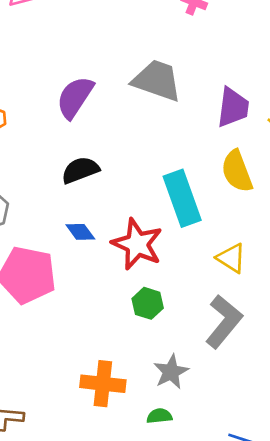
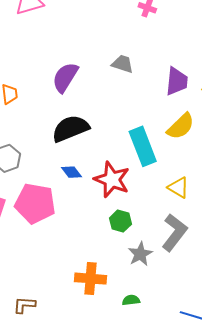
gray trapezoid: (157, 80) -> (123, 64), size x0.6
black semicircle: (80, 170) -> (70, 129), size x1.4
yellow semicircle: (237, 171) -> (181, 126), turned -112
gray star: (171, 372) -> (140, 254), moved

